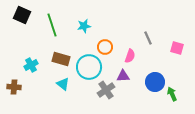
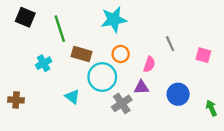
cyan star: (84, 26) -> (114, 20), moved, size x1.6
brown rectangle: (61, 59) -> (82, 54), moved
cyan cross: (31, 65) -> (44, 63), moved
green arrow: (172, 94) -> (211, 108), moved

